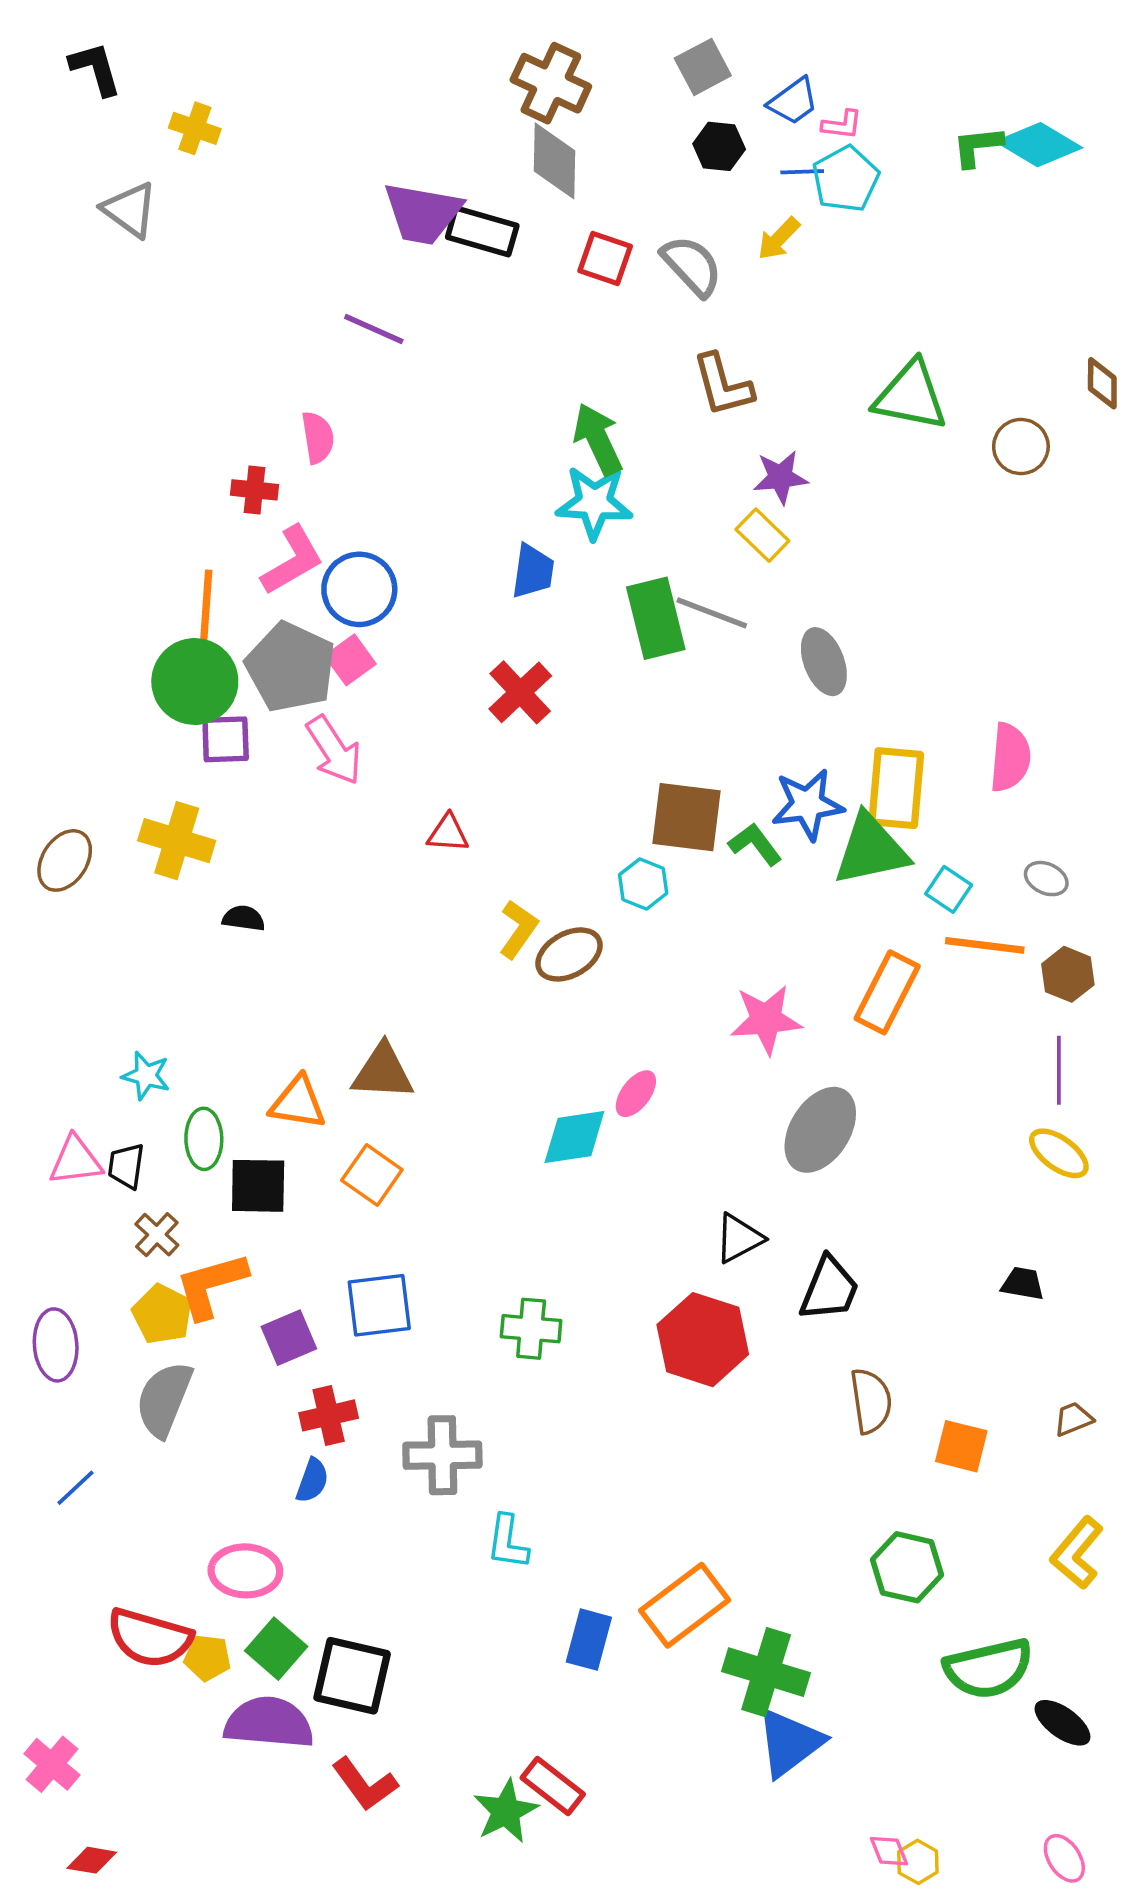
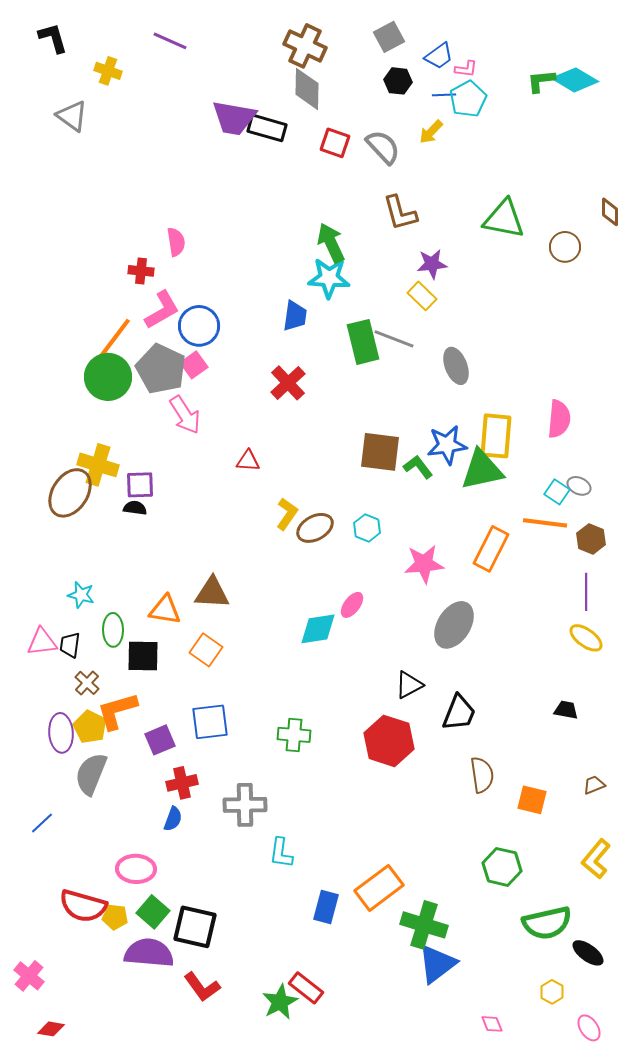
purple line: (374, 329) -> (170, 41), moved
orange line: (206, 613) -> (114, 339), turned 33
purple square: (226, 739) -> (140, 485), moved
brown ellipse: (65, 860) -> (70, 493), moved, size x1.4
cyan hexagon: (643, 884) -> (367, 528), moved
cyan square: (949, 889) -> (557, 492), moved
purple ellipse: (56, 1345) -> (61, 733), moved
yellow hexagon: (918, 1862) -> (552, 992), moved

